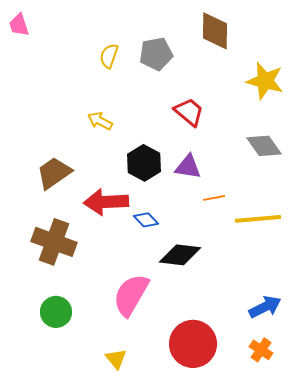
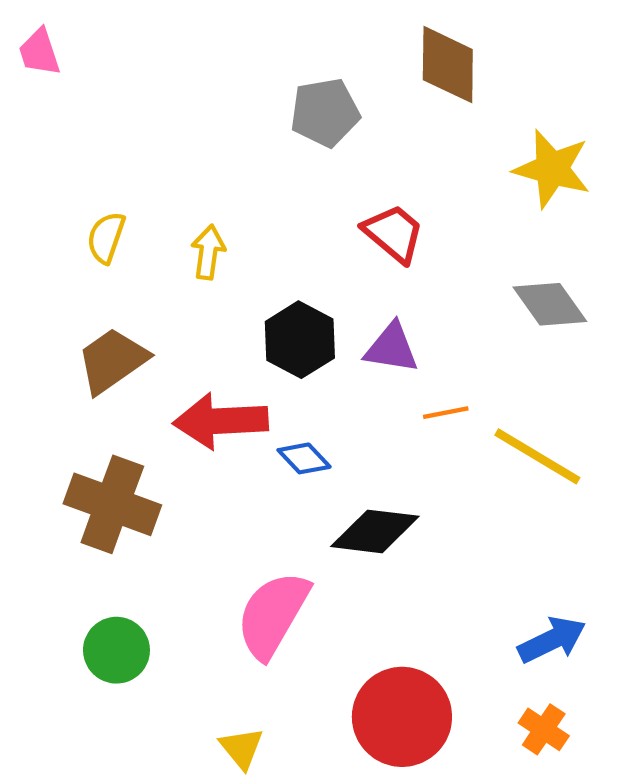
yellow semicircle: (109, 56) -> (106, 238), moved
yellow arrow: (100, 121) -> (208, 252), turned 70
yellow line: (258, 219) -> (537, 456), turned 36

